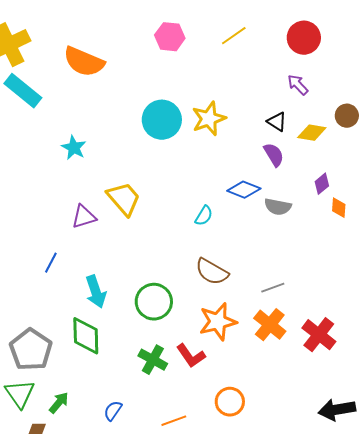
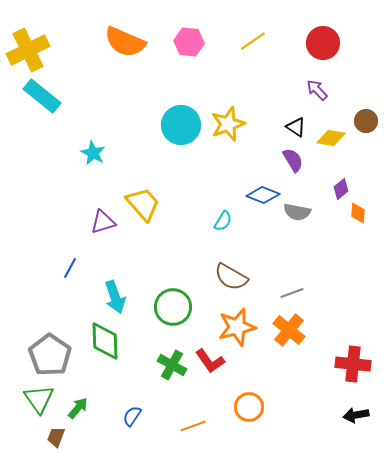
orange semicircle: (84, 62) -> (125, 42), moved
red cross: (319, 335) -> (353, 364), moved, turned -32
black arrow: (337, 410) -> (356, 415), size x0.7

